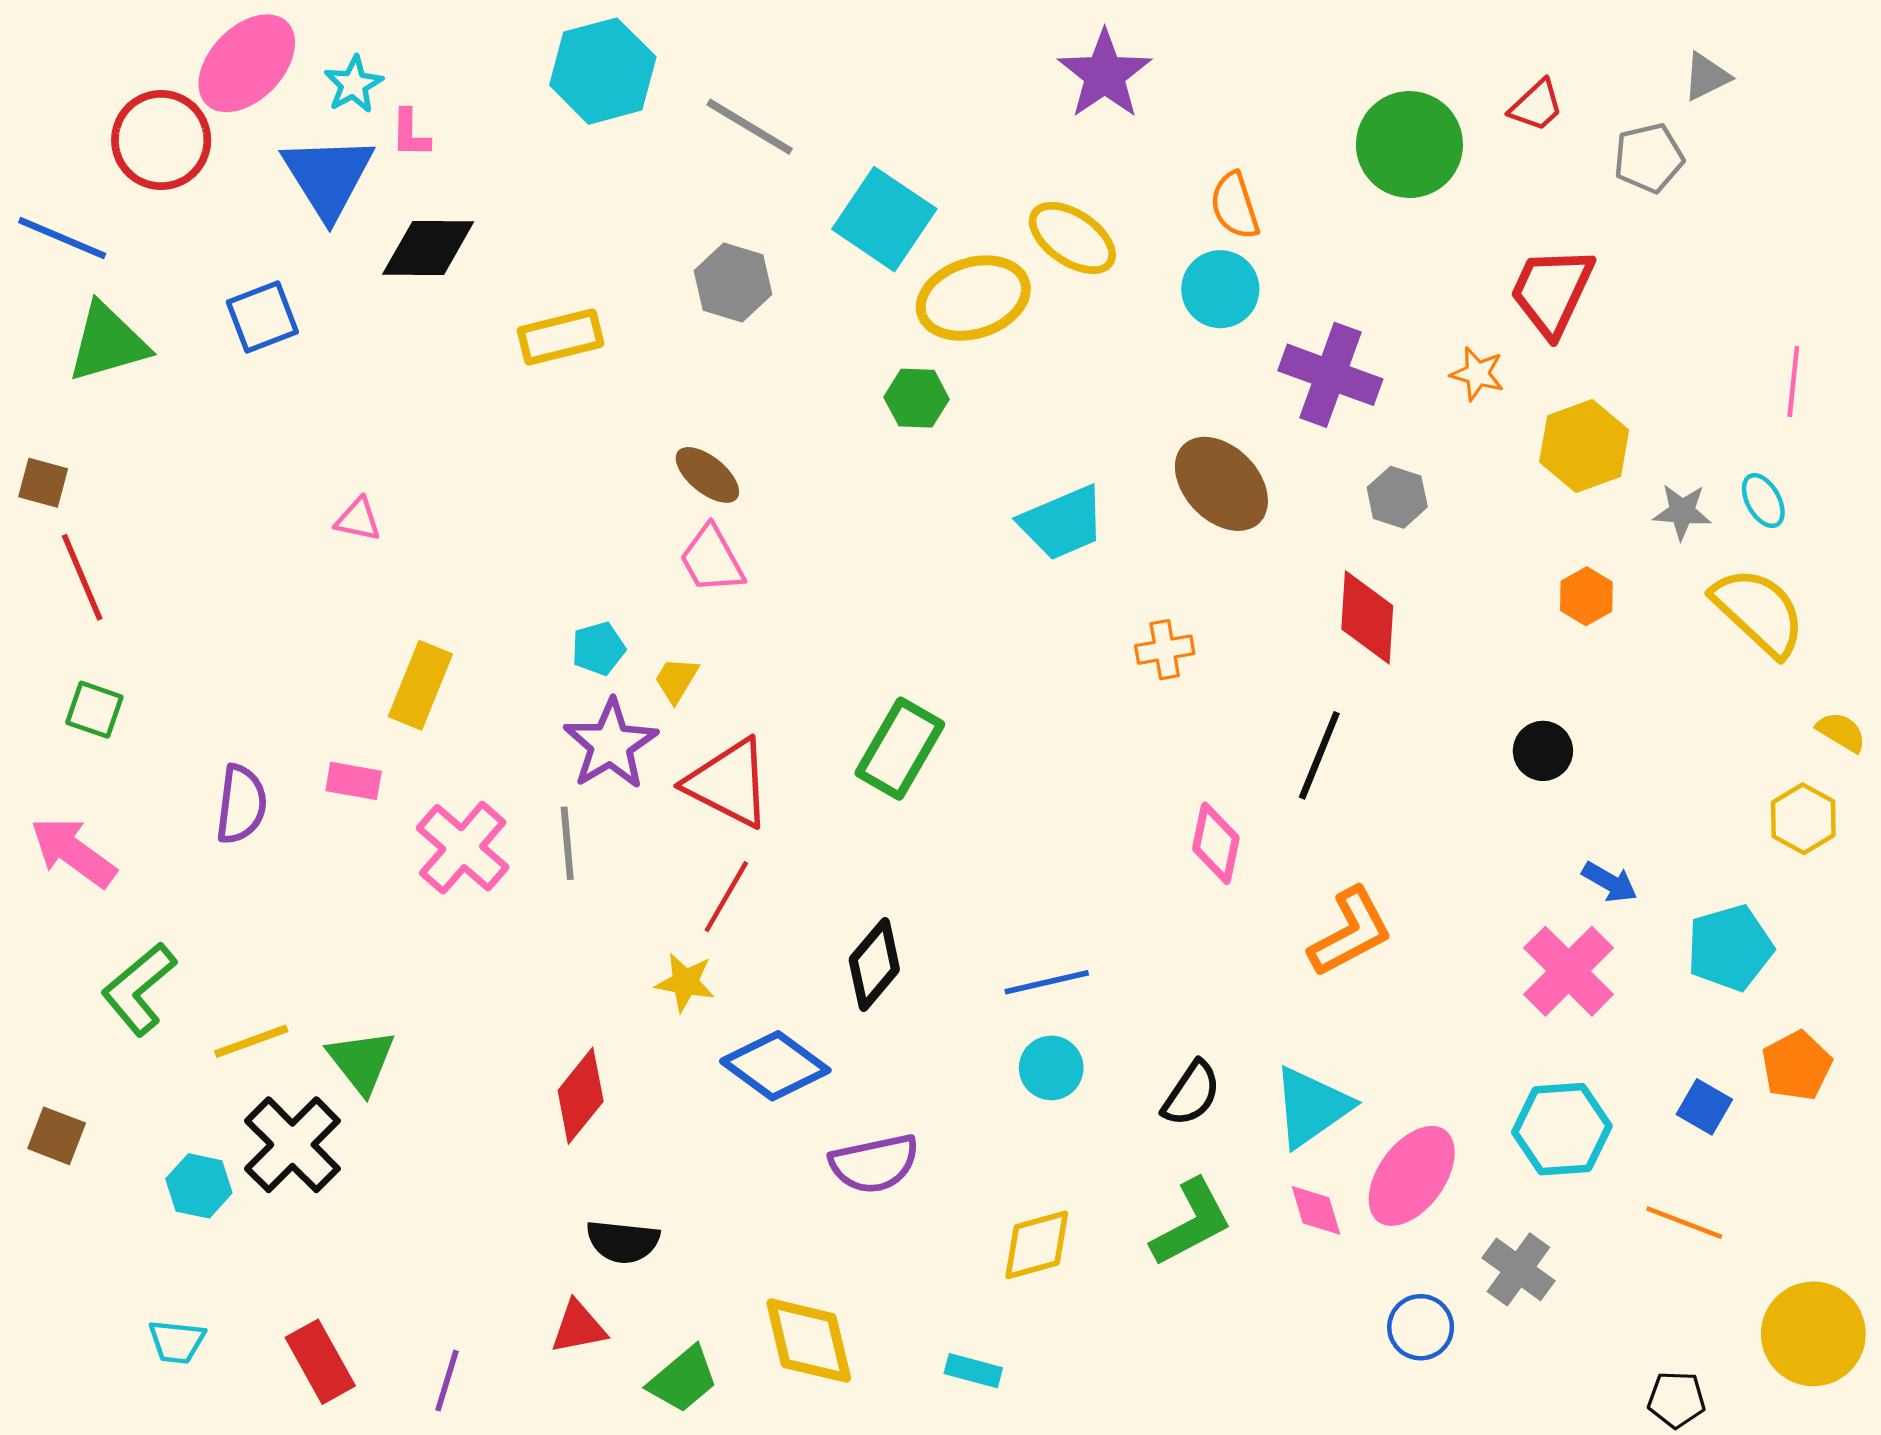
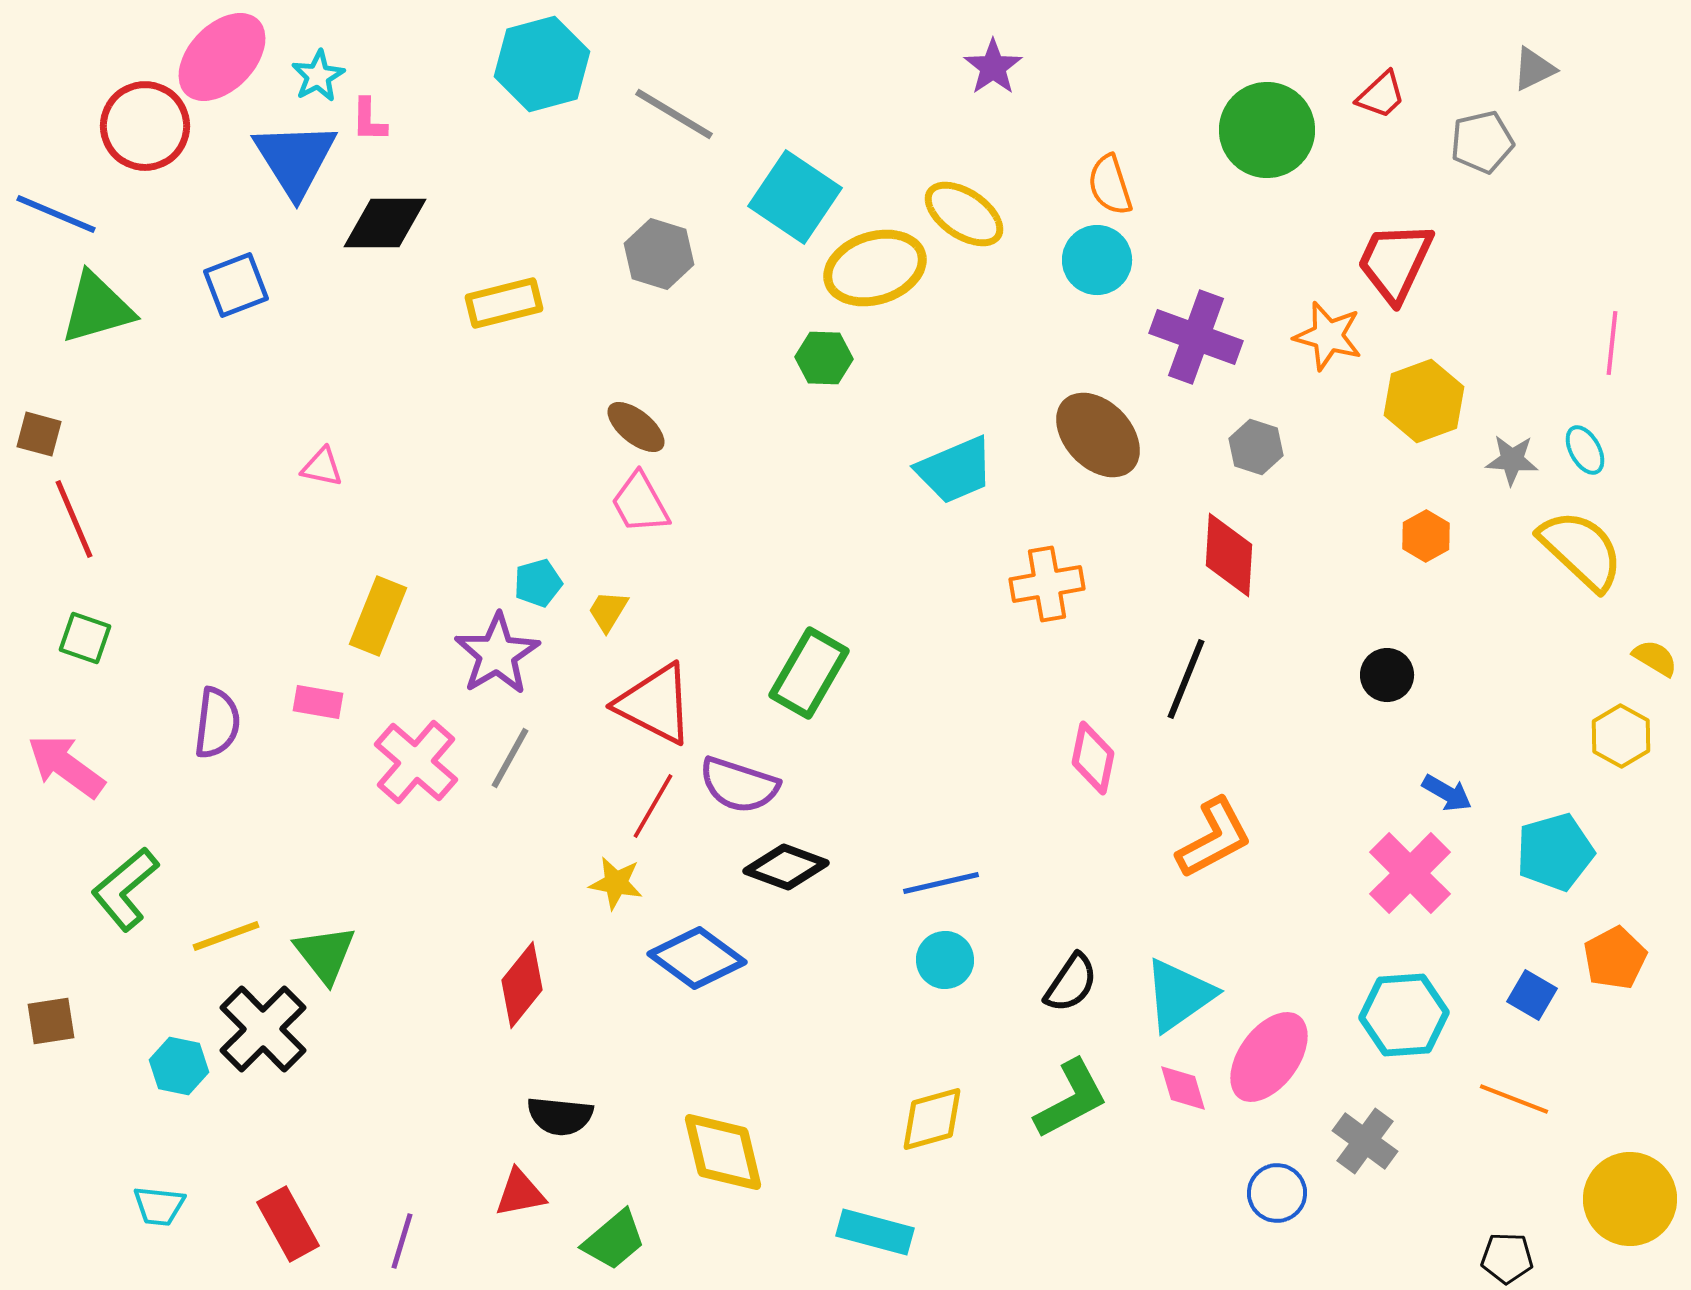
purple star: (1105, 74) -> (993, 67), size x0.7
orange star: (1477, 374) -> (1328, 336), size x1.4
orange cross: (1165, 650) -> (1047, 584), size x1.4
purple star: (611, 744) -> (497, 654), moved
gray line: (567, 843) -> (510, 758), turned 34
black diamond: (874, 964) -> (786, 867), turned 70
brown square: (57, 1136) -> (51, 1021), turned -30
purple semicircle: (874, 1164) -> (739, 785), moved, turned 30
yellow diamond: (809, 1341) -> (723, 1152), moved
cyan rectangle: (973, 1371) -> (875, 1232), size x1.5

